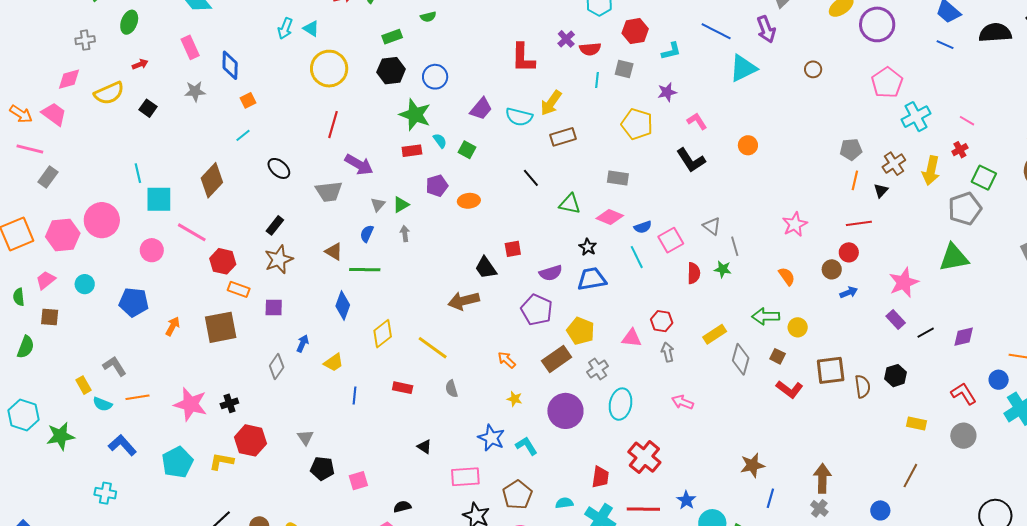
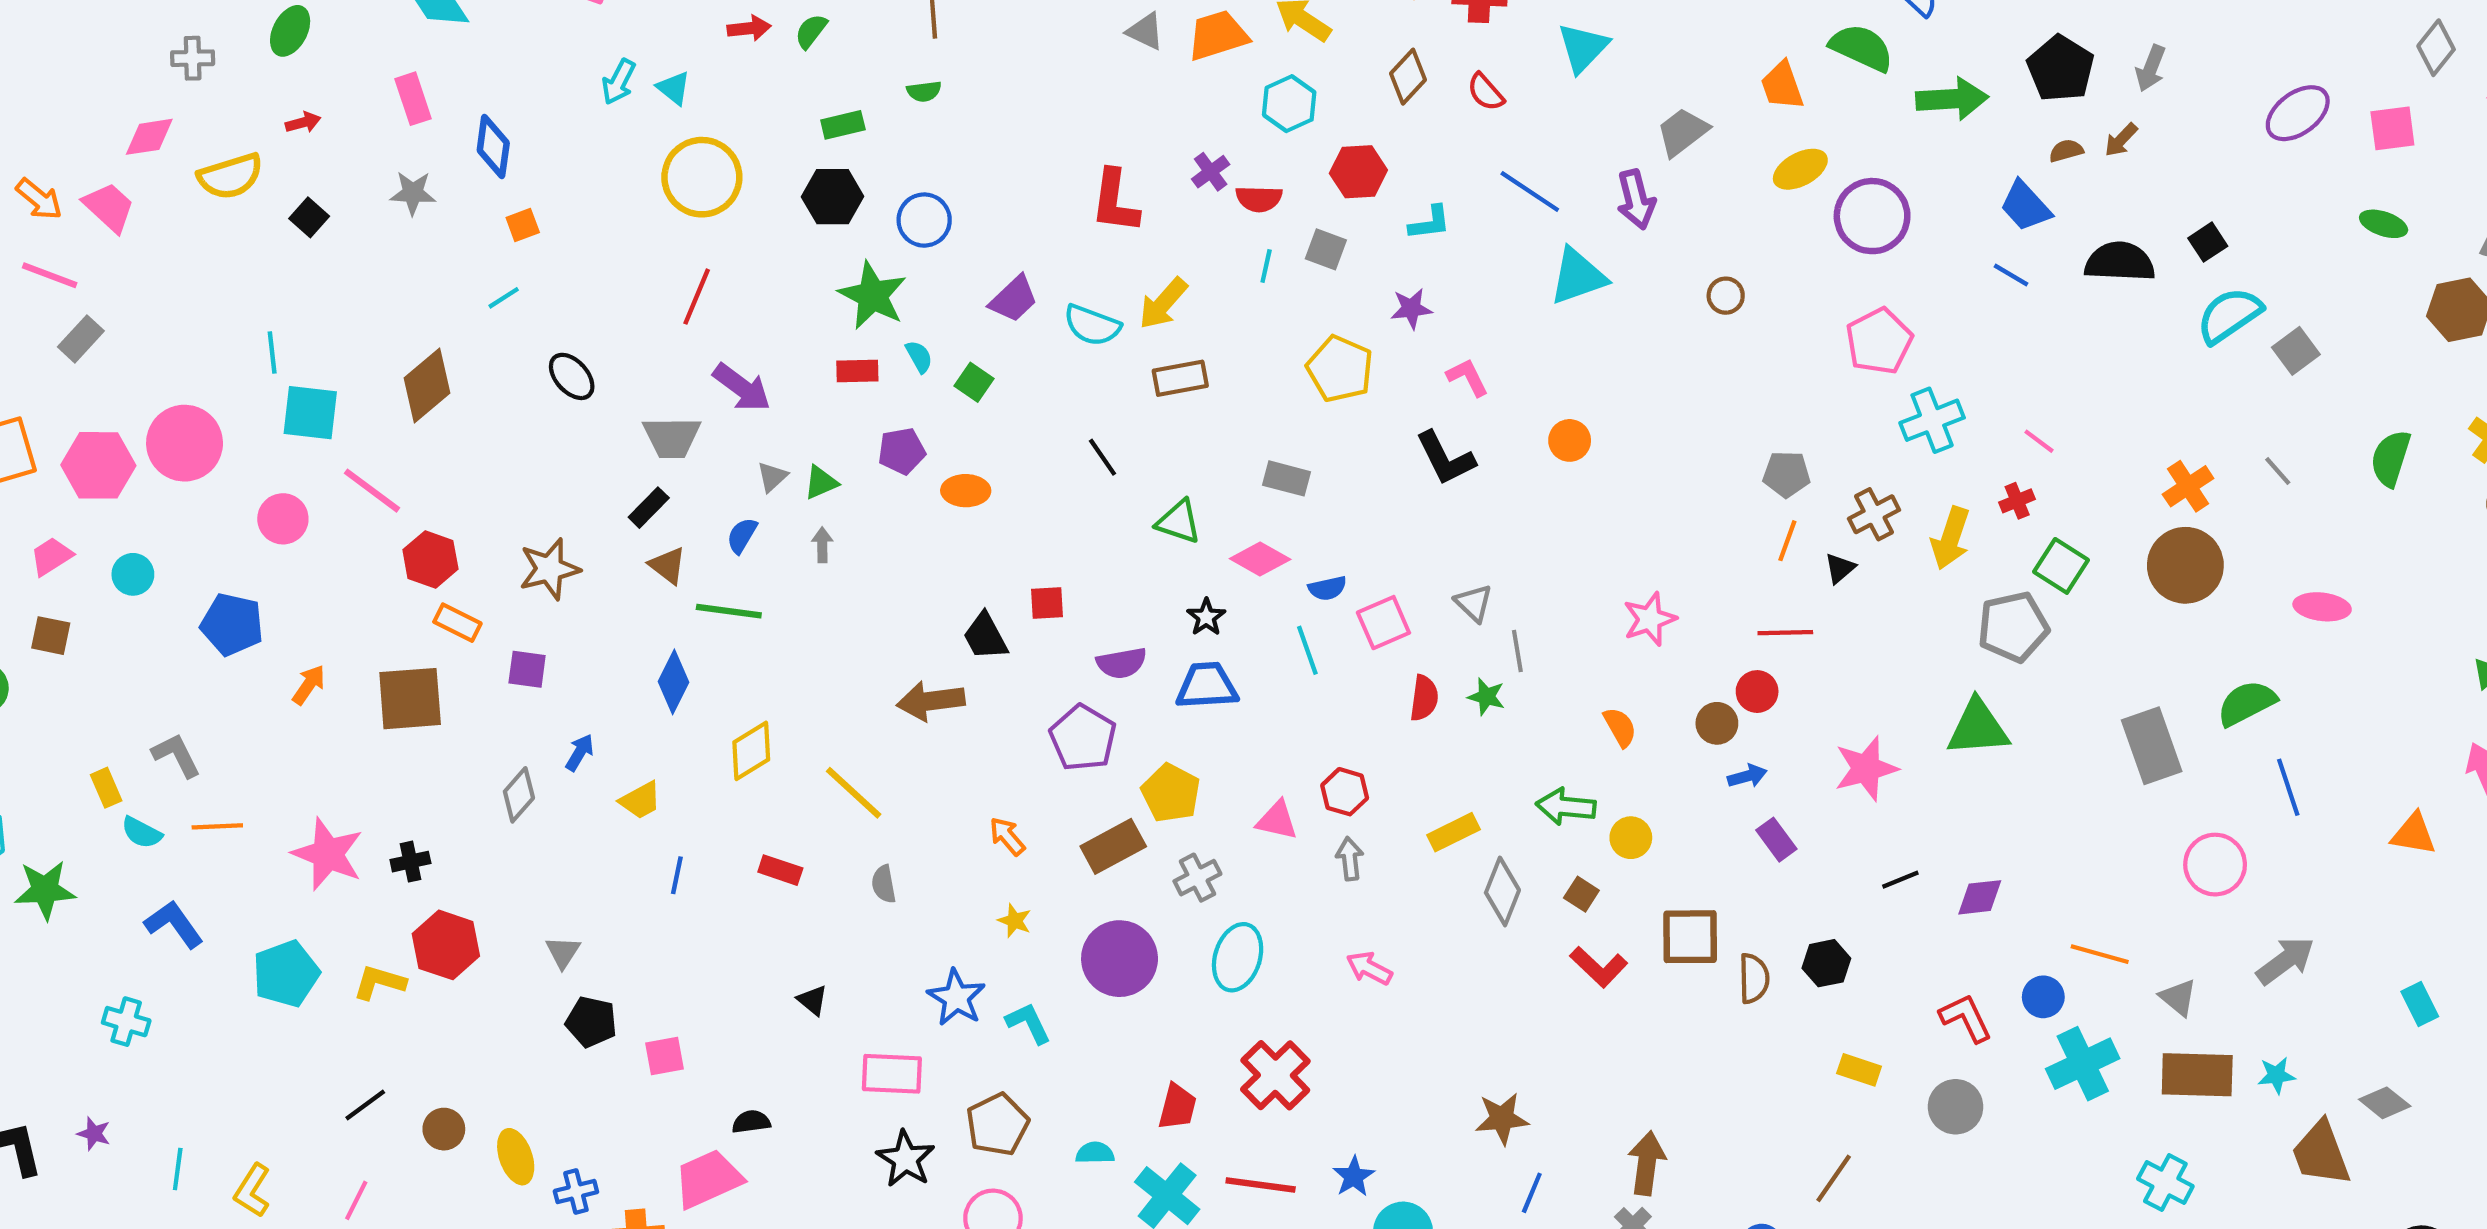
black rectangle: (275, 225) -> (649, 508), moved
purple rectangle: (896, 320) -> (1776, 840), moved

